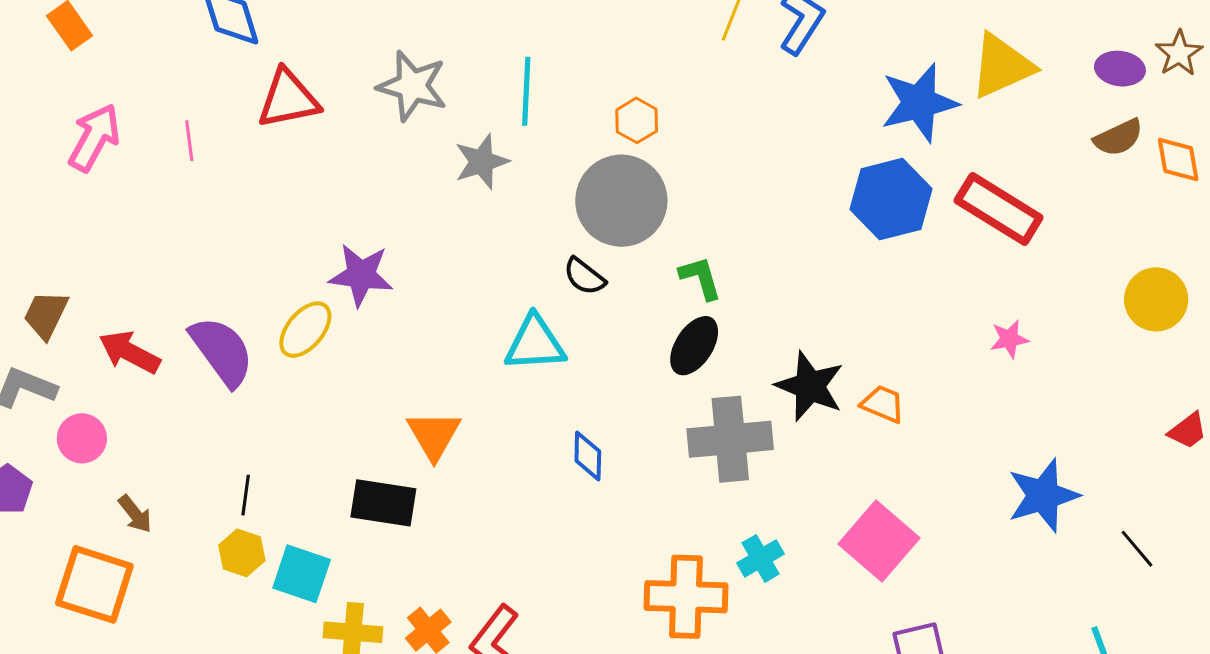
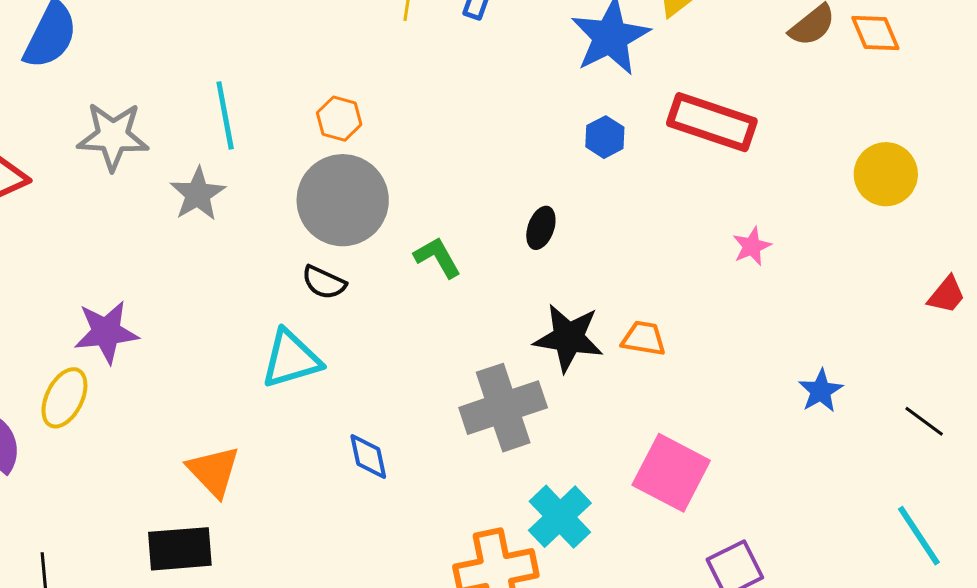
blue hexagon: (891, 199) -> (605, 137), size x0.5
black ellipse: (694, 346) -> (541, 228), moved, size x0.7
blue star: (1043, 496) -> (821, 391), size x0.6
cyan cross: (761, 558) -> (560, 517), size x1.4

